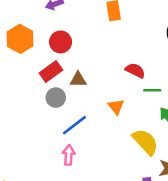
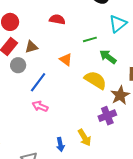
red semicircle: (135, 70) -> (57, 19), moved
pink arrow: (69, 155) -> (40, 106), turned -56

